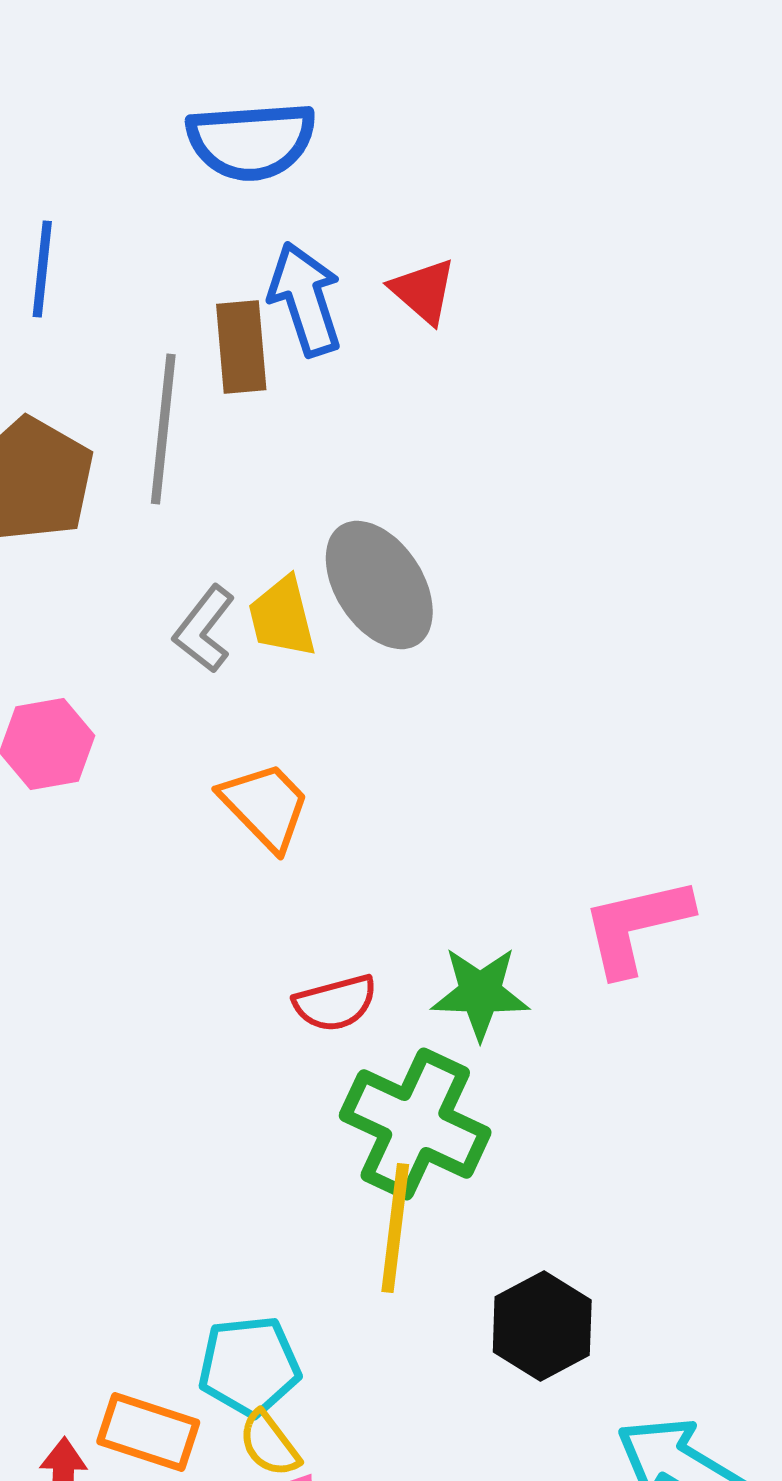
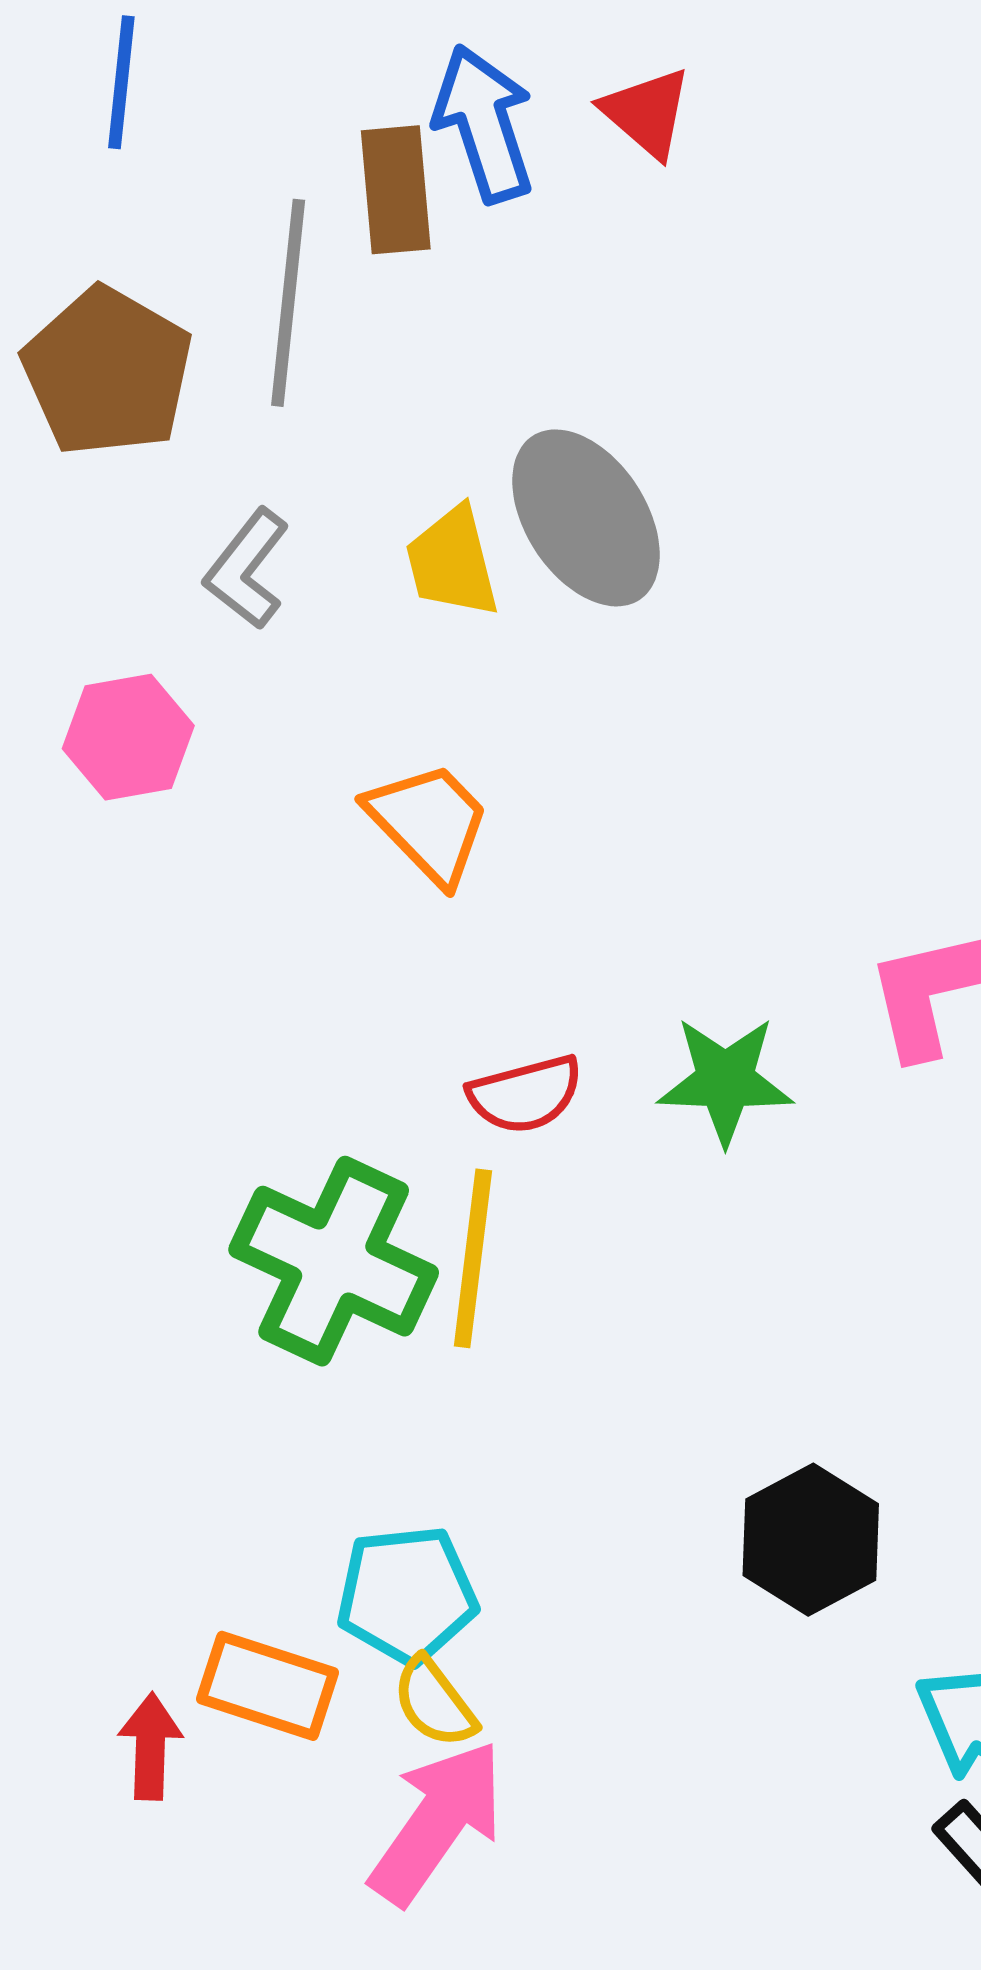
gray L-shape: (204, 629) -> (247, 569), moved
green cross: (415, 1124) -> (334, 1261), moved
yellow line: (395, 1228) -> (473, 1258), moved

